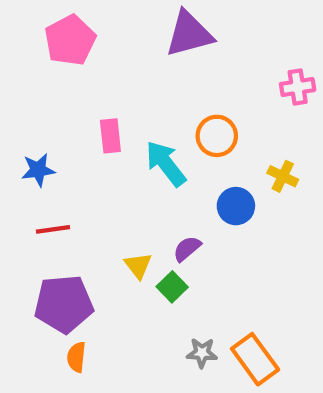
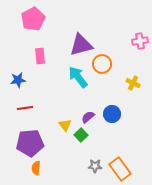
purple triangle: (189, 34) -> (81, 45), moved
pink rectangle: (110, 136) -> (40, 56), moved
blue circle: (236, 206) -> (112, 114), moved

